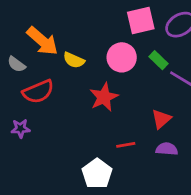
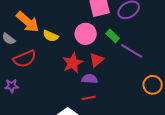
red triangle: (161, 119) -> (97, 60), moved
purple semicircle: (167, 149) -> (90, 79), moved

